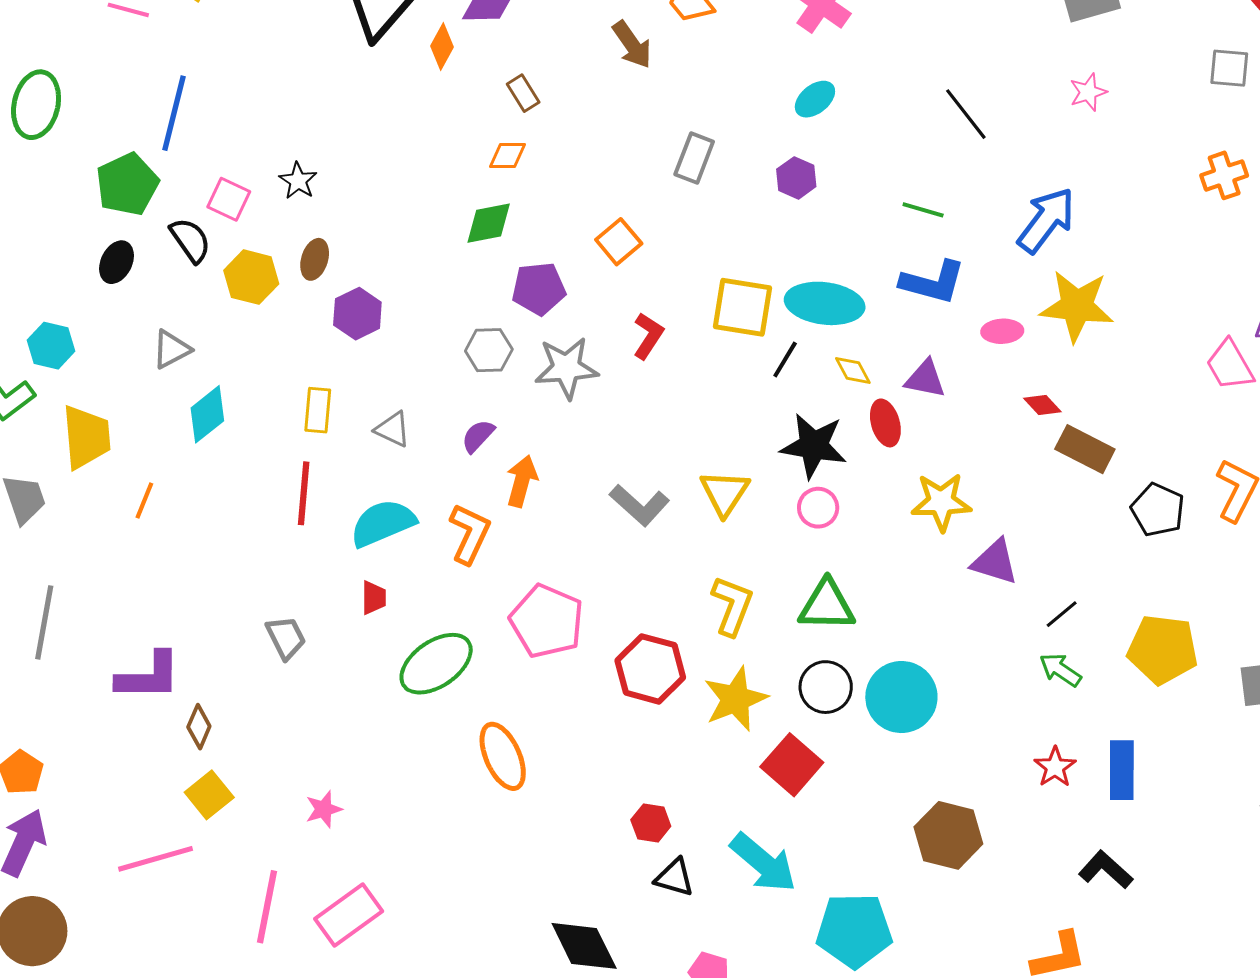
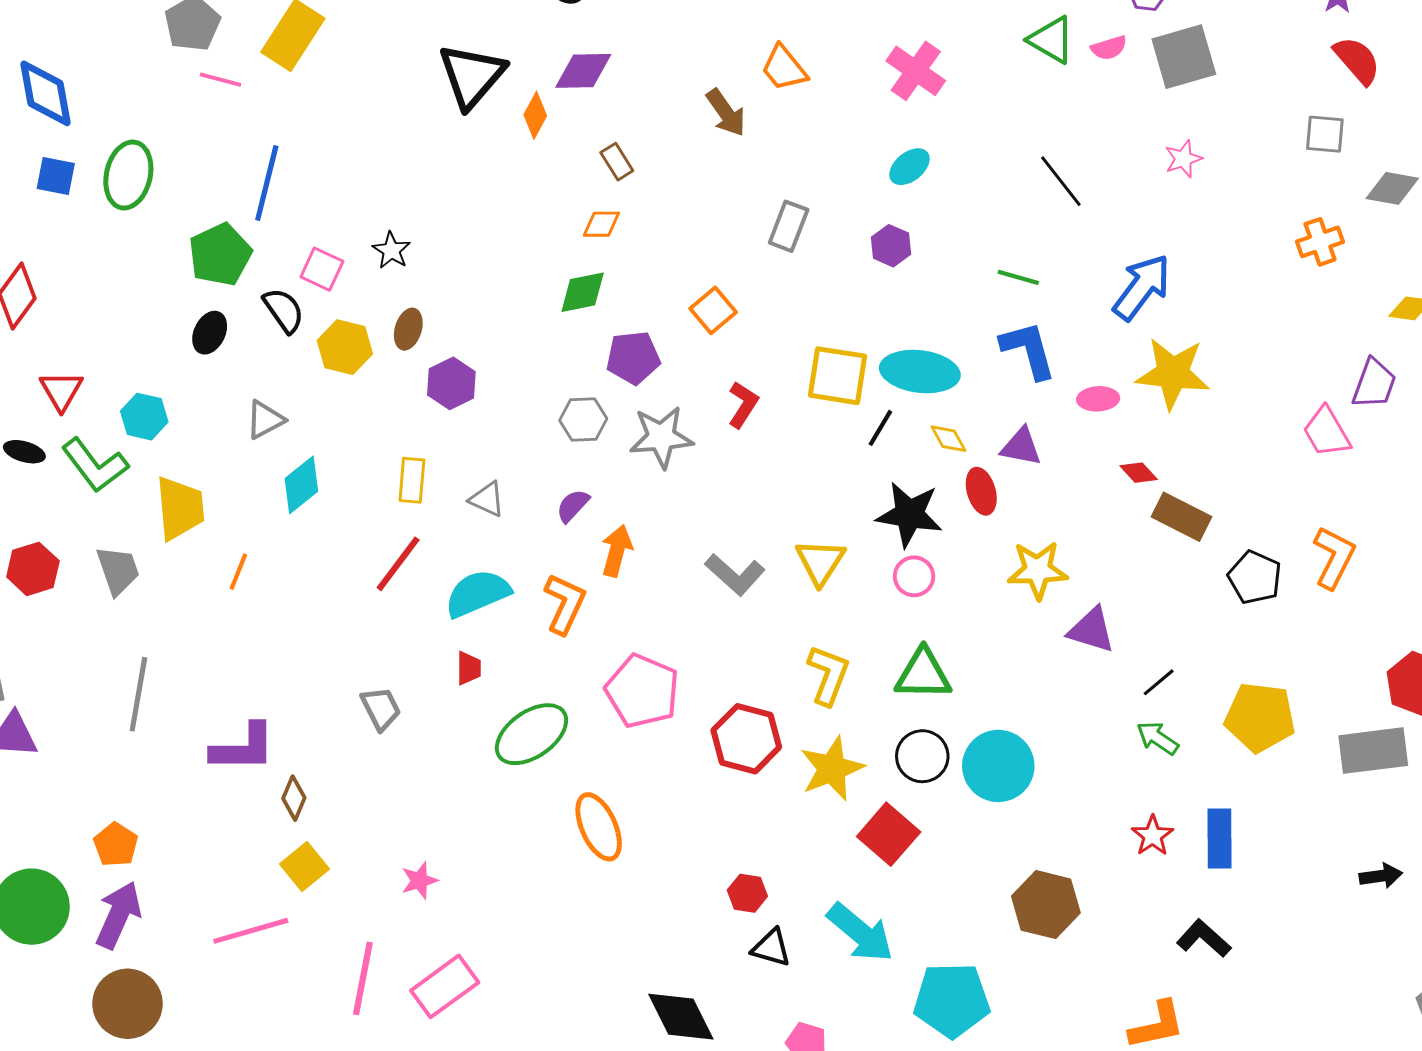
blue L-shape: (933, 282) -> (1028, 350), turned -120
red line: (304, 493) -> (398, 564), turned 32

